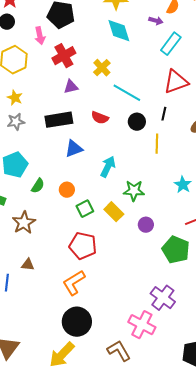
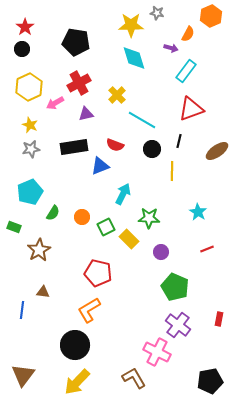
pink arrow: (40, 36) -> (55, 103), moved, turned 72
blue triangle: (74, 149) -> (100, 166), moved
green square: (85, 209) -> (106, 227), moved
green pentagon: (176, 250) -> (175, 287), moved
black circle: (77, 322) -> (75, 345), moved

